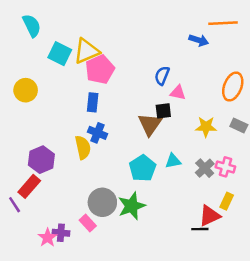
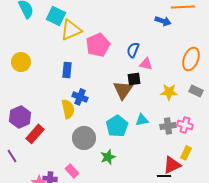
cyan square: (60, 54) -> (56, 16), moved
pink pentagon: (100, 69) -> (98, 45), moved
blue rectangle: (93, 102) -> (67, 70), moved
purple hexagon: (41, 160) -> (20, 117), moved
gray cross: (205, 168) -> (168, 126), turned 35
red rectangle: (29, 186) -> (35, 134), moved
gray circle: (102, 202) -> (84, 138), moved
green star: (132, 206) -> (108, 157), size x0.7

